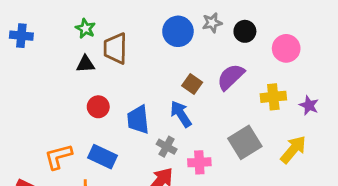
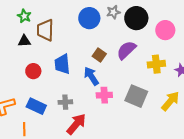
black circle: (245, 31) -> (136, 18), size x1.5
blue trapezoid: (138, 120) -> (62, 64), moved
gray square: (245, 142) -> (136, 96), turned -35
gray cross: (167, 147) -> (65, 102), moved, turned -32
pink cross: (199, 162) -> (104, 95), moved

